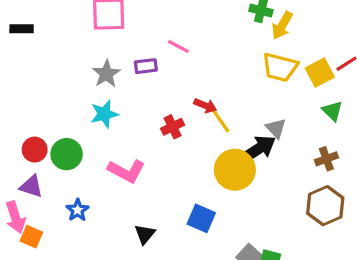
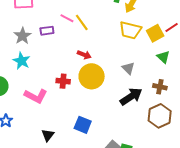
cyan star: (104, 114) -> (22, 61), turned -30
yellow line: (220, 120) -> (82, 22), moved
red cross: (173, 127) -> (63, 81), moved, turned 32
black arrow: (258, 149) -> (131, 97), moved
brown cross: (326, 159) -> (160, 87), turned 32
yellow circle: (235, 170) -> (92, 76), moved

